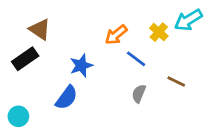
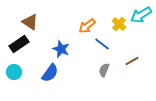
blue star: (81, 65) -> (61, 49), turned -30
brown line: (176, 82) -> (132, 61), turned -56
cyan circle: (18, 116) -> (14, 72), moved

